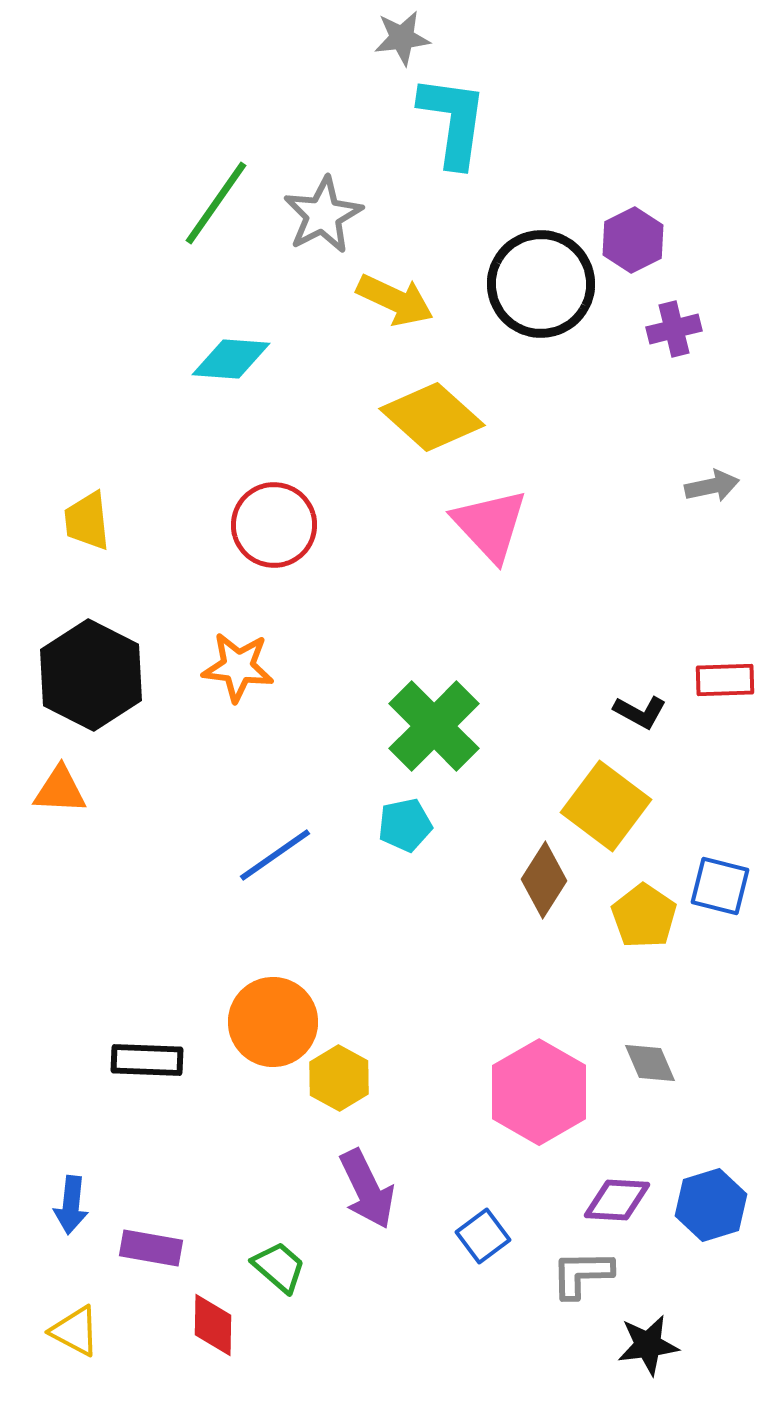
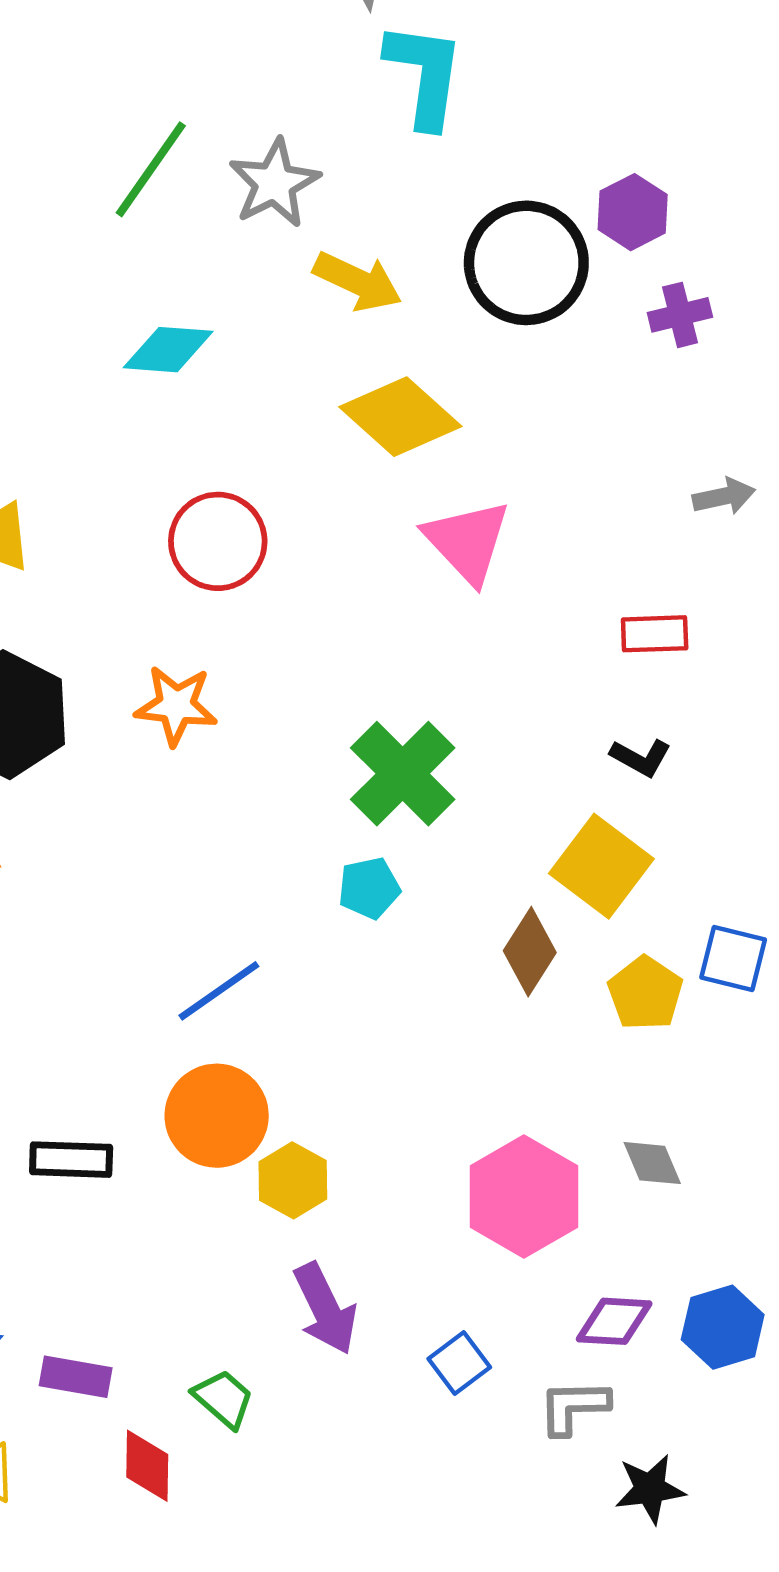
red rectangle: (725, 680) -> (655, 634), moved
blue line: (275, 855) -> (219, 991), moved

